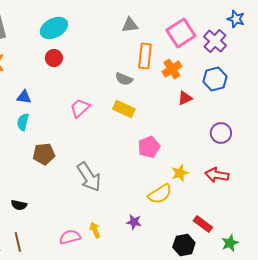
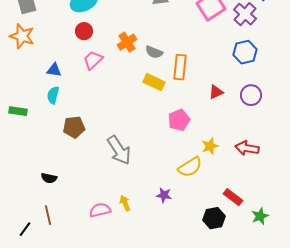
orange rectangle: (145, 56) -> (180, 67), moved
orange cross: (172, 69) -> (127, 42), moved
red triangle: (185, 98) -> (216, 92), moved
pink trapezoid: (80, 108) -> (93, 60), moved
purple circle: (221, 133) -> (251, 95), moved

